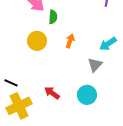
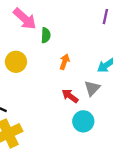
yellow circle: (37, 41) -> (16, 62), moved
red arrow: (52, 93) -> (70, 96), moved

